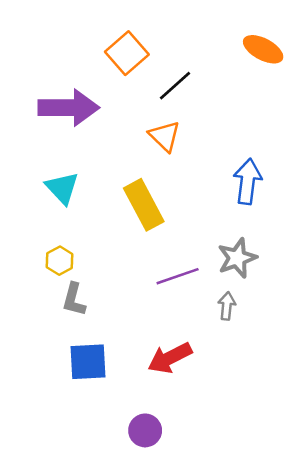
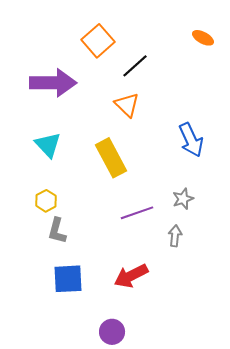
orange ellipse: (263, 49) -> (203, 38), size x0.7
blue arrow: (248, 182) -> (191, 140), turned 148
gray star: (237, 258) -> (183, 199), size x0.7

